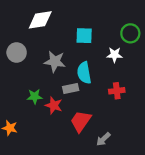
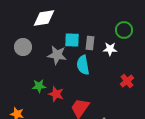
cyan square: (84, 36) -> (72, 40), moved
gray rectangle: (71, 89) -> (90, 43), moved, turned -72
red cross: (117, 91) -> (127, 81), moved, turned -32

